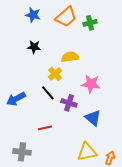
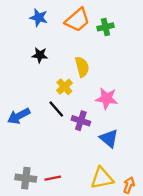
yellow semicircle: (70, 57) -> (82, 67), turned 84
red line: (45, 128) -> (53, 178), moved

